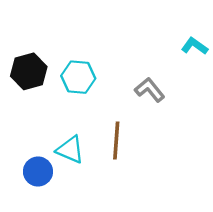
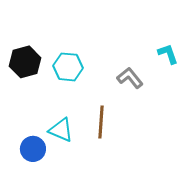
cyan L-shape: (195, 46) -> (168, 54), moved, turned 35

